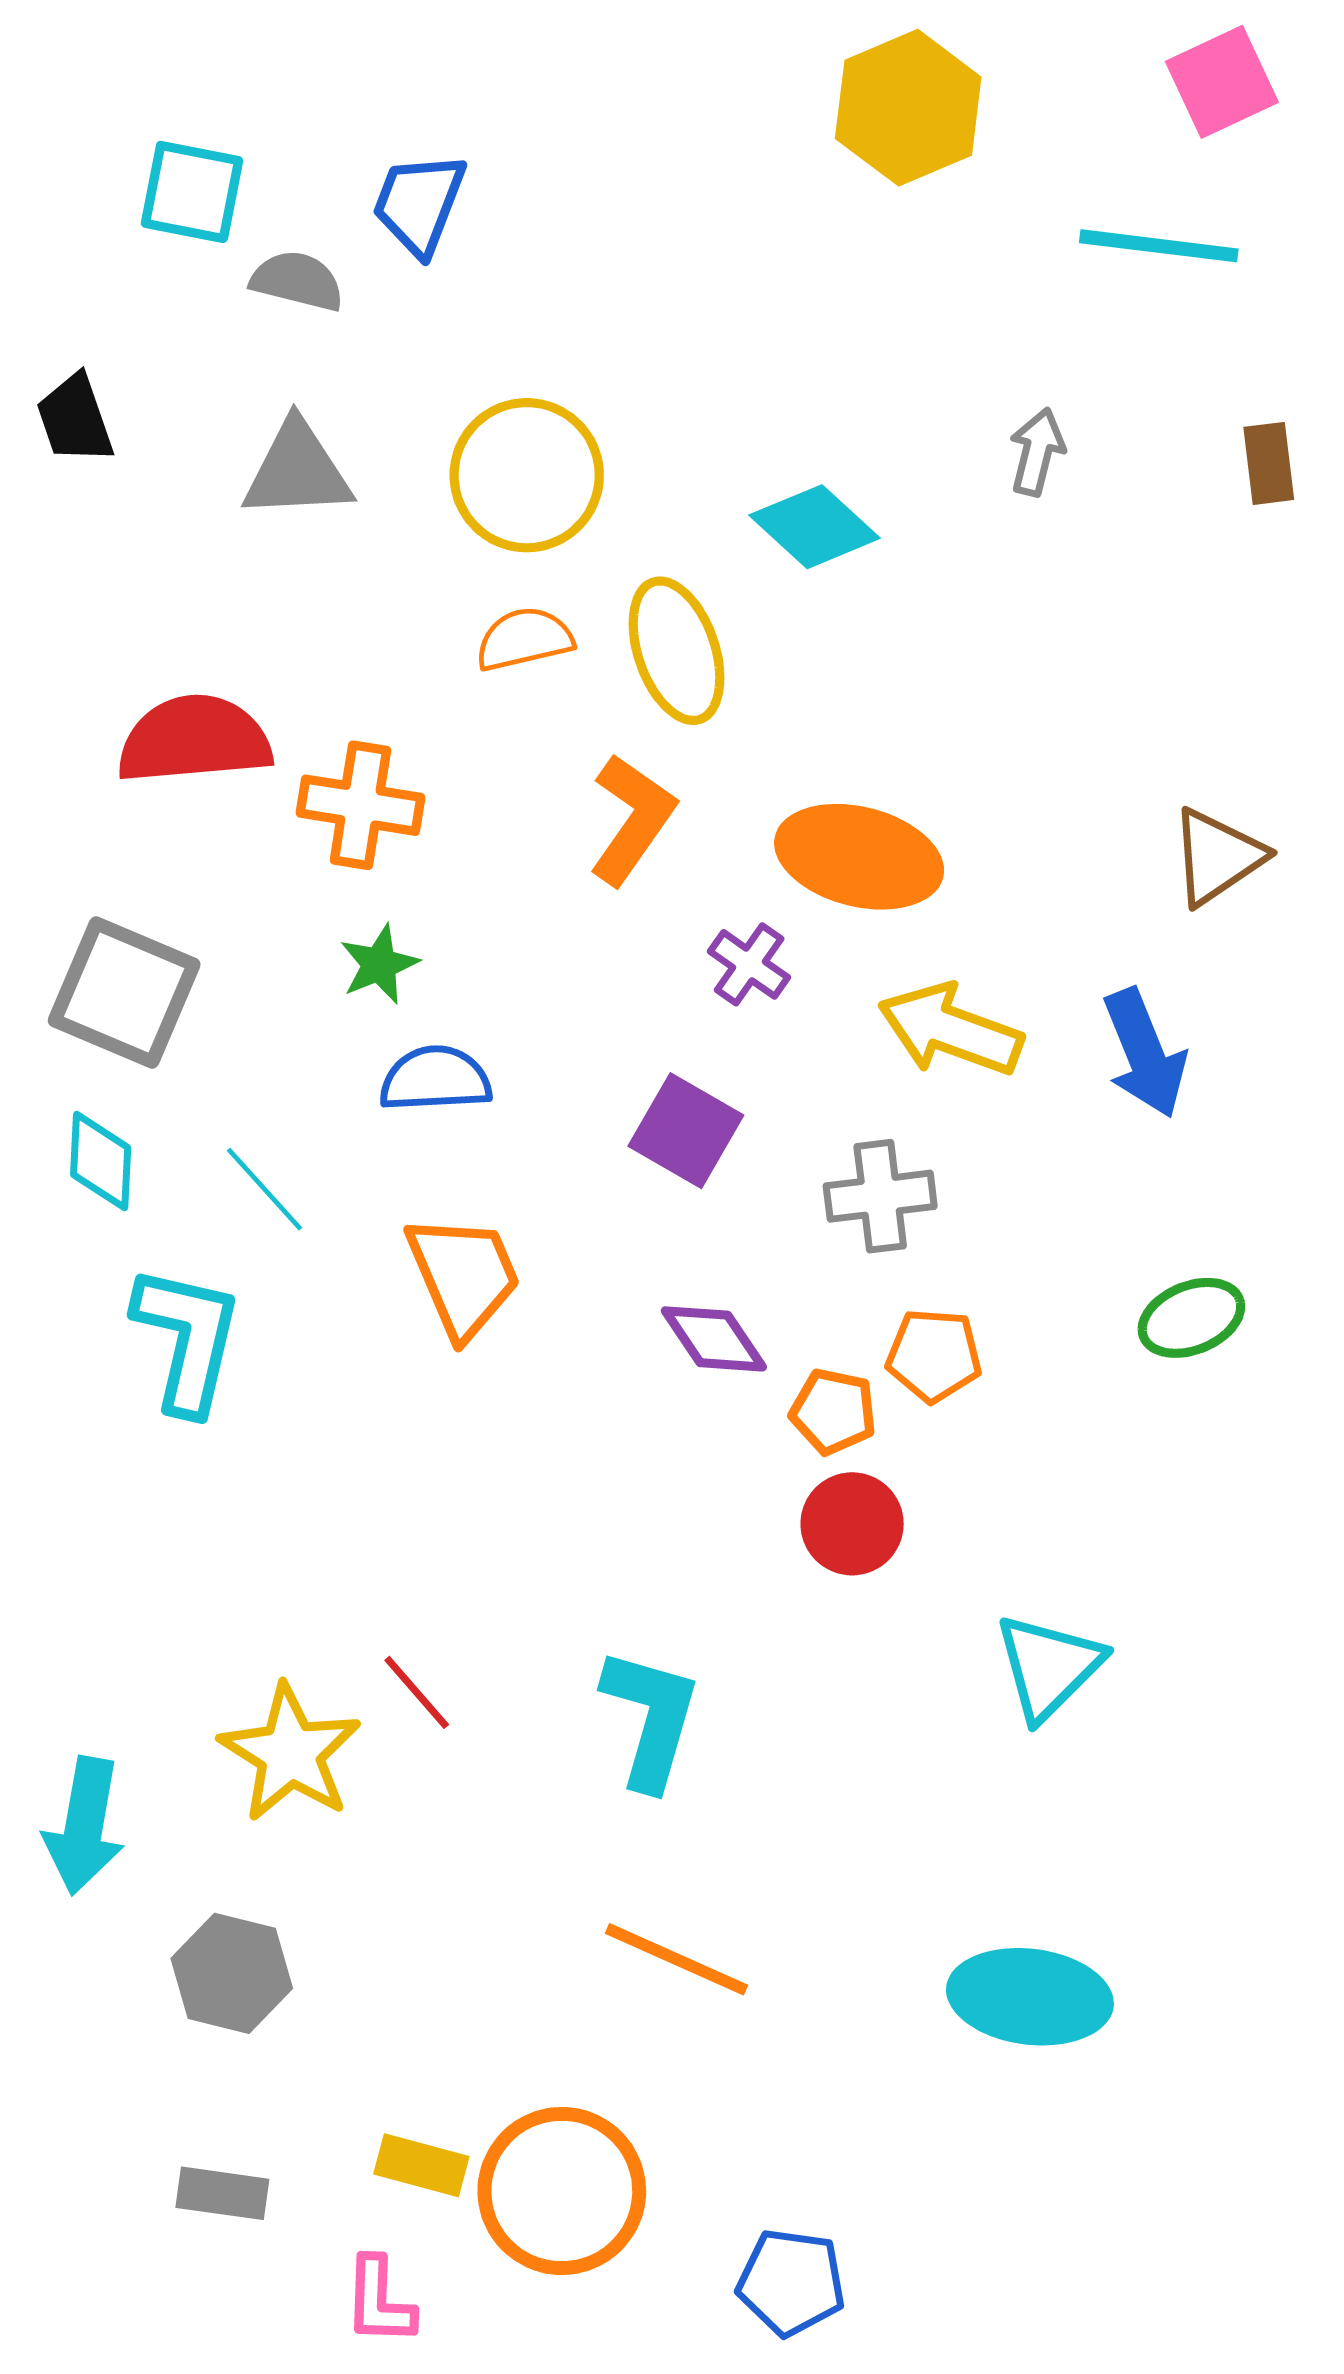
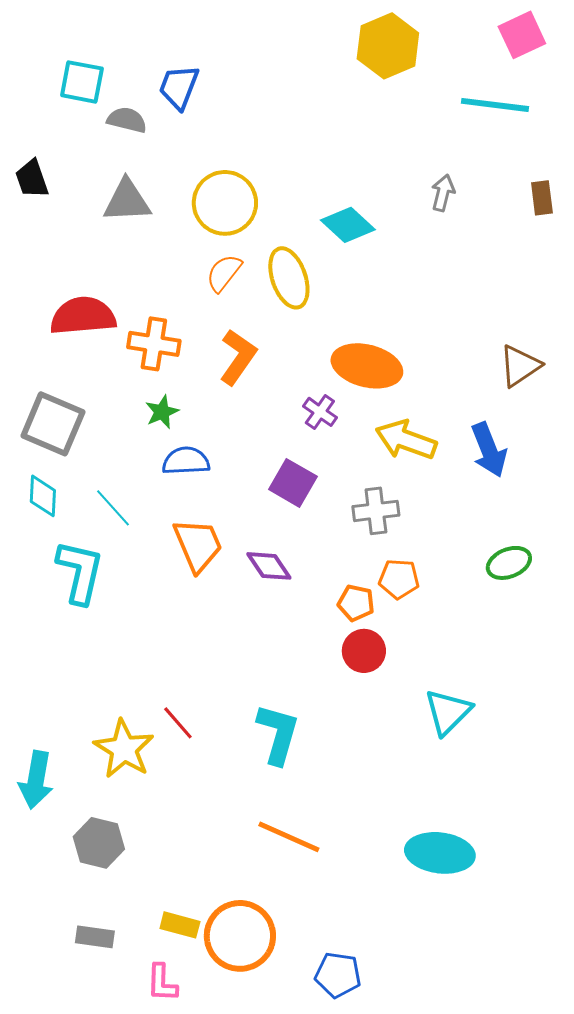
orange semicircle: (524, 639) -> (224, 273), turned -39
orange L-shape: (632, 819) -> (238, 357), moved
purple diamond: (714, 1339) -> (269, 566), moved

